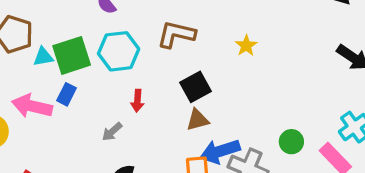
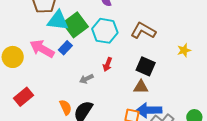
green square: (72, 55) -> (75, 25), turned -35
cyan triangle: (43, 57) -> (58, 21), size x1.6
black square: (196, 87) -> (146, 66), turned 36

